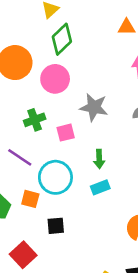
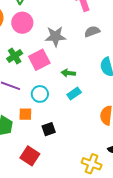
pink square: (66, 133) -> (39, 60), size x1.5
green arrow: (99, 159) -> (68, 73), turned 112
cyan circle: (55, 177) -> (40, 94), size x0.7

